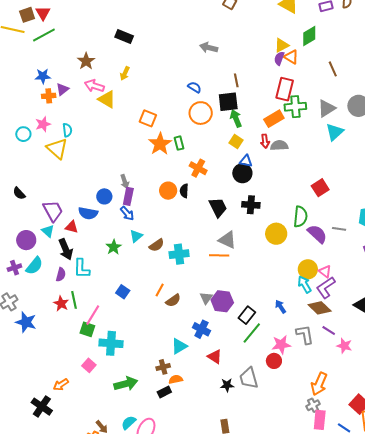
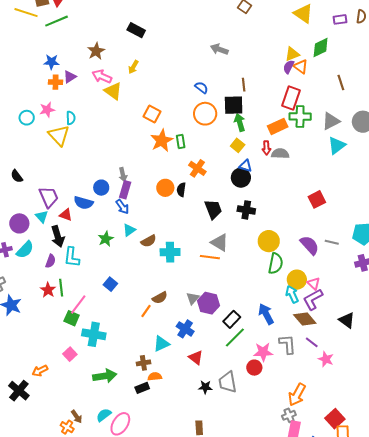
green semicircle: (300, 217) -> (276, 263), moved
orange line: (160, 290) -> (146, 311), moved
blue arrow: (281, 307) -> (266, 314), size x1.5

